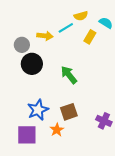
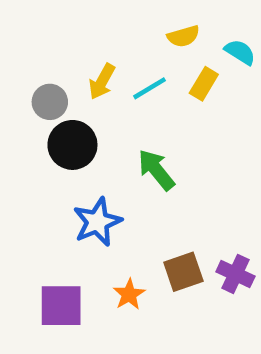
cyan line: (66, 28) -> (149, 88), moved
yellow arrow: (45, 36) -> (102, 82), turned 112
blue star: (38, 110) -> (97, 222), moved
brown square: (69, 112) -> (183, 272), moved

